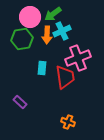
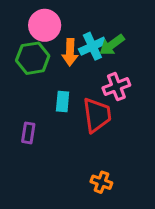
green arrow: (53, 14) -> (112, 45), moved
pink cross: (78, 58) -> (116, 87), size x0.7
purple rectangle: (20, 102) -> (28, 133), moved, turned 56

